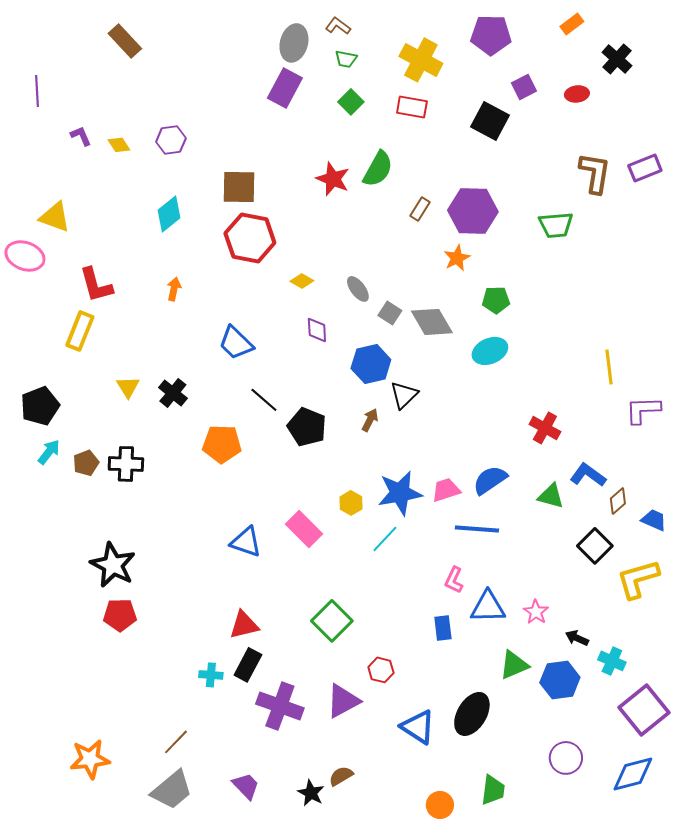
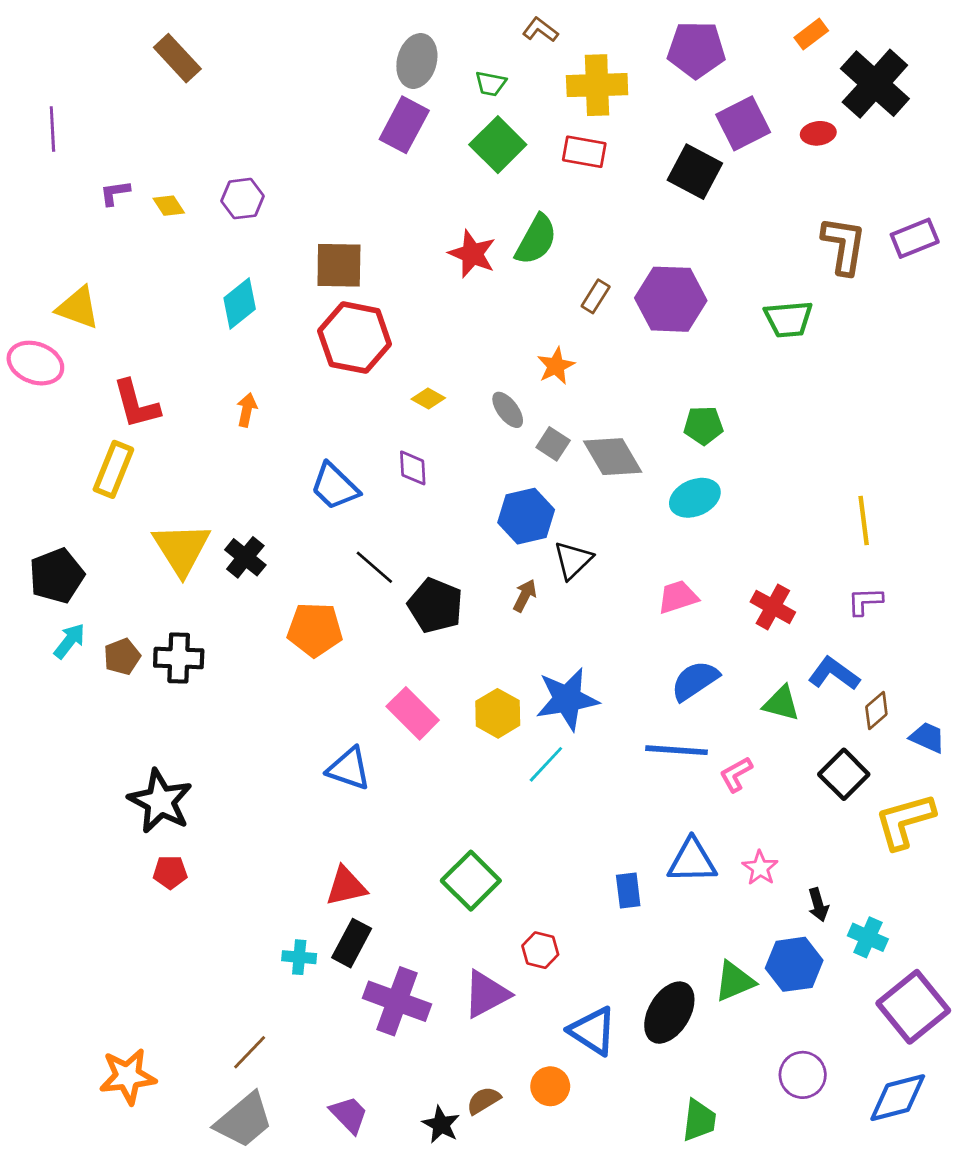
brown L-shape: (338, 26) -> (540, 30), moved
black cross: (617, 59) -> (875, 84), size x1.6
yellow cross: (421, 60) -> (597, 85), turned -30
purple square: (524, 87) -> (743, 123), size x1.5
green square: (351, 102) -> (498, 145), size x1.5
purple L-shape: (81, 136) -> (115, 193), turned -75
orange star: (457, 258) -> (556, 366), moved
purple diamond: (317, 330) -> (413, 468), moved
yellow triangle: (128, 387) -> (182, 549), size x1.8
purple L-shape: (643, 410) -> (865, 601), moved, size x0.7
pink trapezoid: (446, 490) -> (678, 597), moved
yellow hexagon: (351, 503) -> (498, 713), size x1.4
pink rectangle: (304, 529) -> (413, 713), moved
pink L-shape: (454, 580) -> (736, 774), moved, turned 36
red pentagon: (120, 615) -> (170, 872), size x0.7
black arrow: (577, 638) -> (818, 905), turned -130
green triangle: (514, 665) -> (735, 981), moved
orange circle: (440, 805) -> (550, 1086), moved

